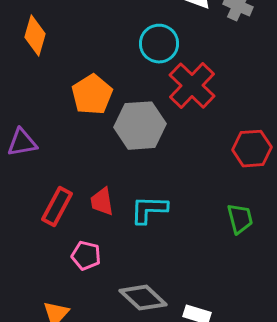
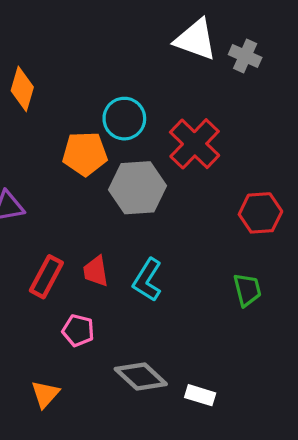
cyan circle: (159, 44) -> (124, 119), moved
orange pentagon: (92, 95) -> (85, 154), turned 30
cyan L-shape: (149, 210) -> (147, 280), turned -60

